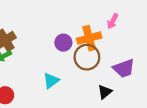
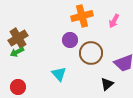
orange cross: (89, 38) -> (82, 16), moved
cyan triangle: (51, 81) -> (59, 74), turned -35

